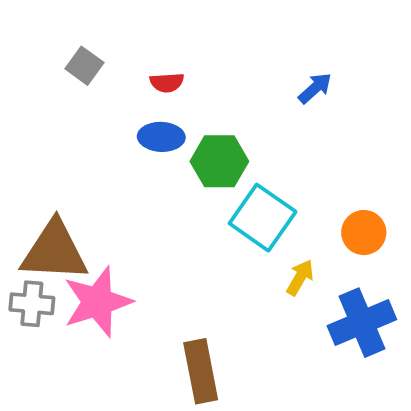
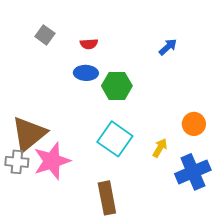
cyan square: (263, 218) -> (115, 139), moved
brown triangle: (54, 251) -> (29, 134), turned -42

